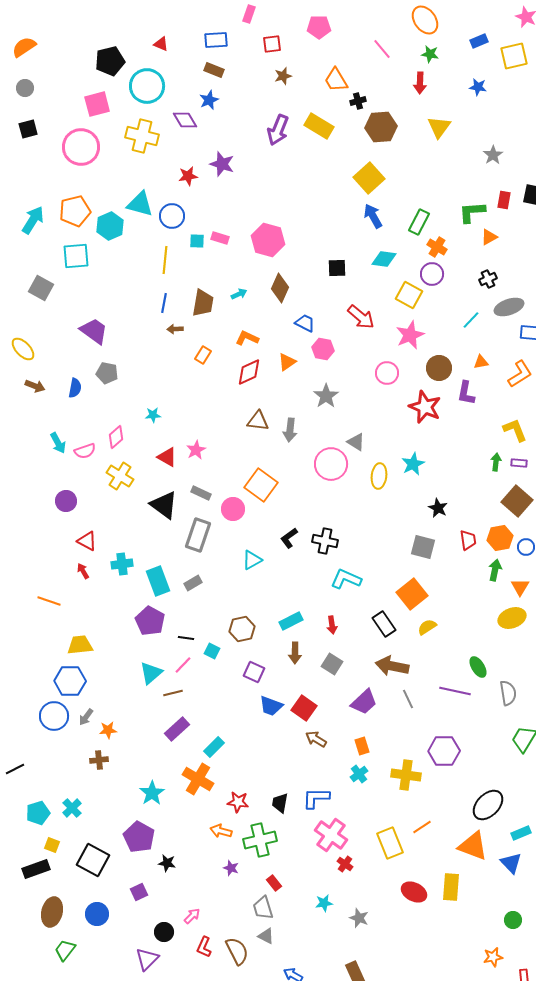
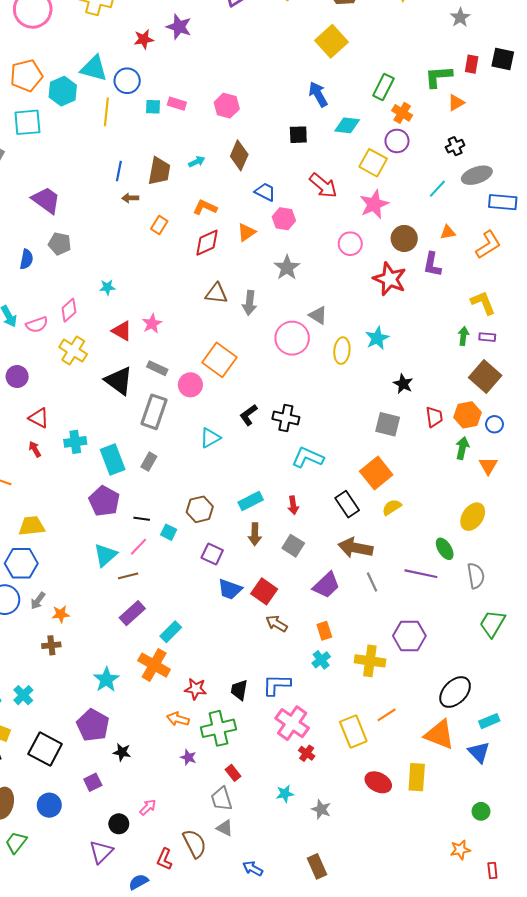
blue arrow: (373, 216) -> (318, 94), moved
pink hexagon: (268, 240) -> (227, 106), size x0.7
yellow line: (165, 260) -> (106, 112), moved
gray rectangle: (193, 583) -> (149, 462), turned -30
yellow ellipse: (512, 618) -> (473, 517), moved, turned -36
red L-shape: (204, 947) -> (164, 859), moved

